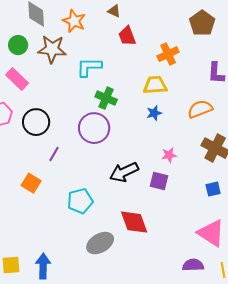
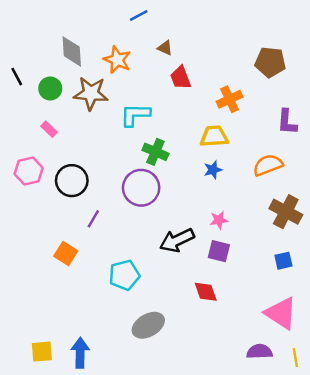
brown pentagon: (202, 23) -> (270, 62), turned -30
pink rectangle: (17, 79) -> (49, 129), size x0.6
pink star: (169, 155) -> (219, 220), moved
red diamond: (134, 222) -> (206, 292), moved, size x0.7

